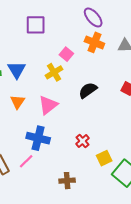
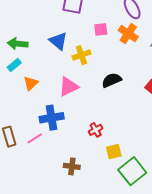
pink square: (66, 54) -> (101, 29), moved, turned 32
blue triangle: (17, 70) -> (58, 41), moved, turned -30
orange triangle: (18, 102) -> (31, 83), moved
blue cross: (38, 138) -> (52, 118), turned -35

